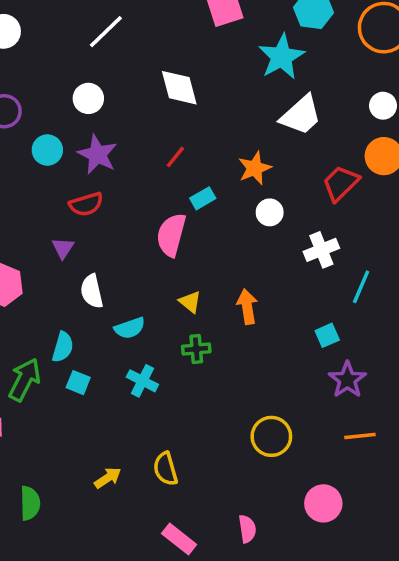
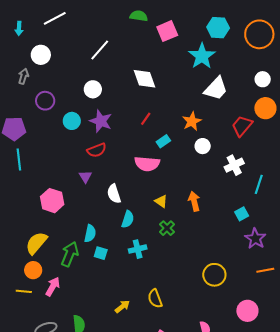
pink semicircle: (171, 235) -> (147, 164), turned -95
white semicircle: (92, 291) -> (114, 194), moved
cyan semicircle: (130, 328) -> (128, 219), turned -48
green cross: (196, 349) -> (167, 228), turned -35
cyan cross: (142, 381) -> (138, 249), turned -36

